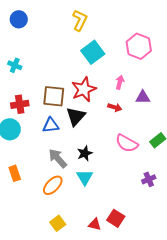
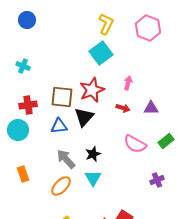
yellow L-shape: (80, 20) -> (106, 24), moved
pink hexagon: (139, 46) -> (148, 28), moved
purple triangle: (143, 97) -> (151, 108), moved

